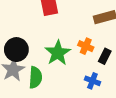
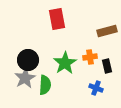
orange cross: (86, 46) -> (90, 57), turned -32
black rectangle: (105, 56) -> (107, 66), turned -40

